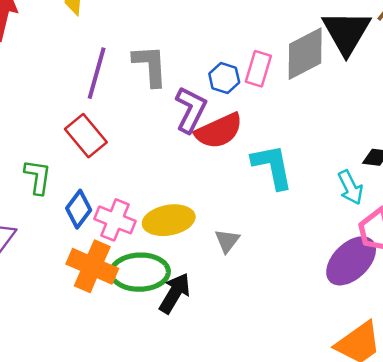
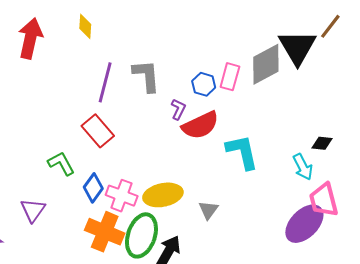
purple L-shape: (191, 110) -> (178, 109), size x0.6
green L-shape: (38, 177) -> (61, 163), turned -36
green ellipse: (140, 272) -> (141, 235), turned -69

